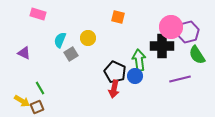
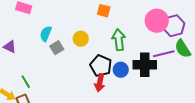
yellow circle: (88, 38) -> (81, 39), moved
black cross: (162, 46) -> (145, 65), moved
green arrow: (139, 60) -> (119, 40), moved
purple line: (180, 79) -> (164, 54), moved

